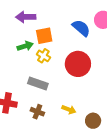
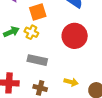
green arrow: (25, 46) -> (11, 32), moved
yellow cross: (43, 56) -> (31, 32), moved

